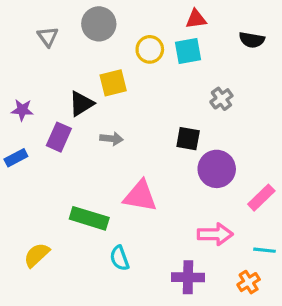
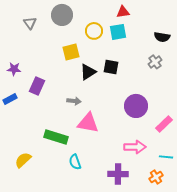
black semicircle: (252, 40) -> (162, 37), moved
gray cross: (221, 99) -> (155, 62), moved
black triangle: (81, 104) -> (88, 72), moved
gray arrow: (112, 139) -> (74, 101), moved
black square: (188, 139) -> (111, 67), moved

